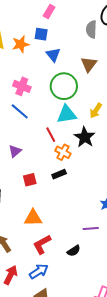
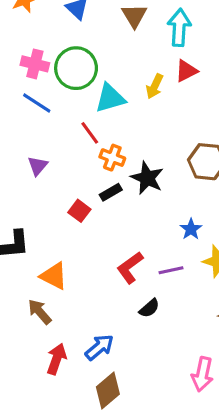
green circle: (64, 86) -> (76, 68), moved
black star: (85, 137) -> (147, 178), moved
red square: (30, 180) -> (79, 211), moved, turned -32
orange triangle: (33, 218) -> (54, 276), moved, turned 36
red L-shape: (42, 244) -> (130, 268), moved

